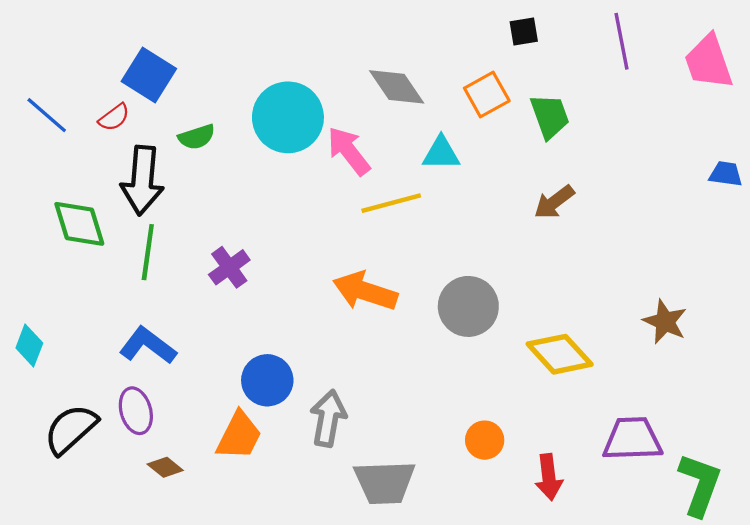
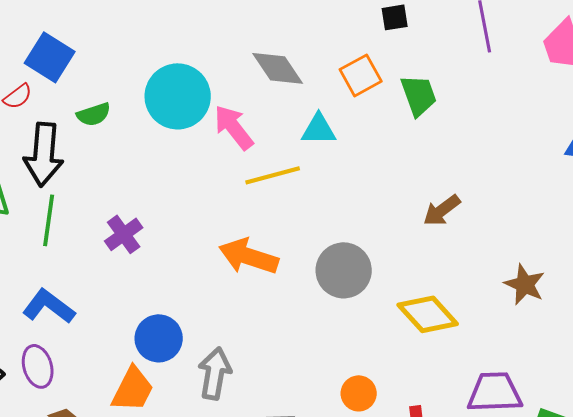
brown arrow: (554, 202) -> (442, 210), moved

